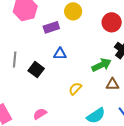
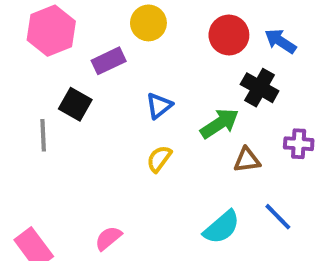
blue triangle: (60, 54) -> (159, 106), moved, turned -32
black square: (36, 70) -> (75, 104), moved
yellow semicircle: (75, 89) -> (159, 159), moved

